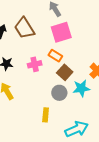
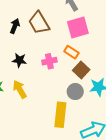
yellow rectangle: (46, 115) -> (60, 115), size x1.6

